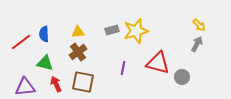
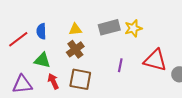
gray rectangle: (112, 30) -> (109, 27), size x1.5
yellow star: (136, 31) -> (133, 28), size x0.7

